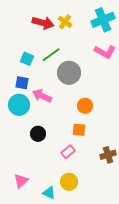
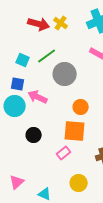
orange square: (79, 130) -> (75, 131), size x1.6
yellow circle: (69, 182) -> (79, 183), moved

